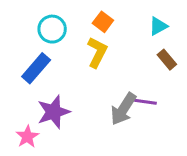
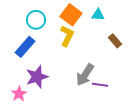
orange square: (103, 22) -> (71, 15), size x1.5
cyan triangle: (158, 26) -> (98, 15), moved, turned 32
purple line: (145, 102) -> (100, 85), moved

